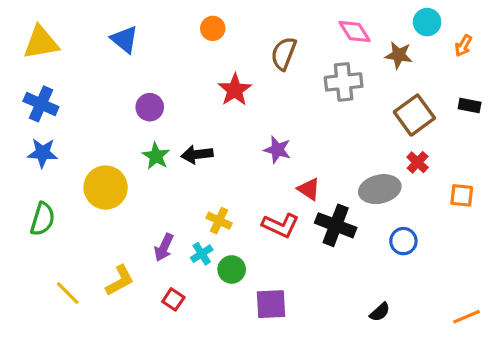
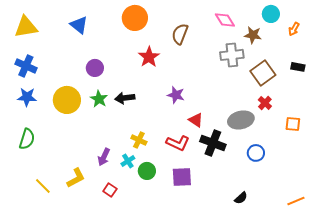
orange circle: (213, 28) -> (135, 18), size x1.6
gray cross: (344, 82) -> (232, 55), moved
yellow circle: (106, 188) -> (67, 100), moved
purple square: (271, 304) -> (182, 177), moved

